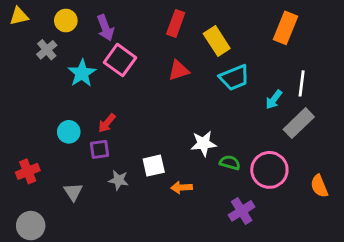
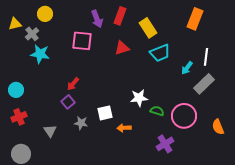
yellow triangle: (19, 16) -> (15, 24), moved
purple arrow: (105, 28) -> (97, 19), moved
pink square: (120, 60) -> (82, 41), turned -30
cyan star: (82, 73) -> (40, 54), moved, turned -30
cyan circle: (69, 132) -> (16, 90), moved
purple square: (99, 149) -> (68, 102), turned -32

